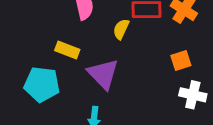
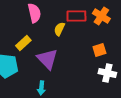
yellow rectangle: (67, 50) -> (23, 43), turned -63

